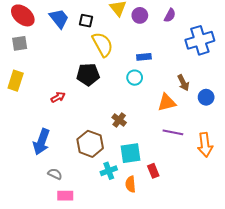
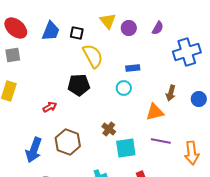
blue trapezoid: (59, 19) -> (51, 31), turned 60
brown arrow: (183, 83) -> (171, 93), turned 42
blue circle: (206, 97) -> (199, 99), moved
brown hexagon: (90, 144) -> (68, 142), moved
cyan square: (130, 153) -> (126, 148), moved

